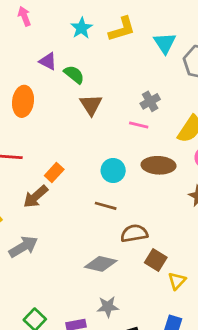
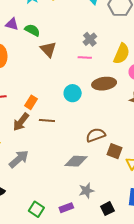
brown line: (106, 206) -> (47, 121), moved

